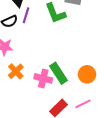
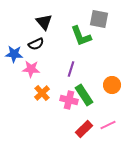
purple line: (26, 15) -> (71, 69), moved
orange circle: (87, 74) -> (112, 85), moved

